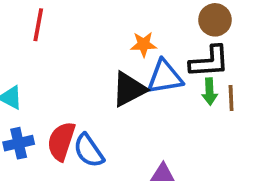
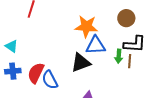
orange star: (144, 44) -> (86, 26), size x1.6
black L-shape: (209, 62) -> (135, 44), moved
black triangle: (129, 89) -> (81, 63), moved

